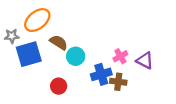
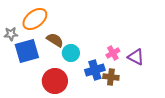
red circle: (59, 86) -> (55, 81), size x1.6

